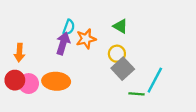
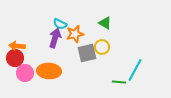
cyan semicircle: (69, 27) -> (60, 24), turned 96
orange arrow: (19, 53) -> (17, 46), turned 91
gray square: (123, 69) -> (87, 53), moved, turned 30
red circle: (15, 80) -> (15, 58), moved

